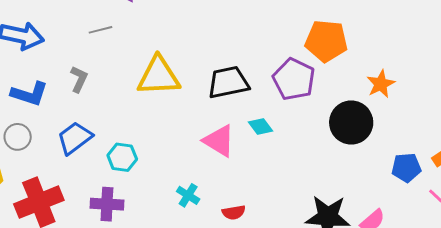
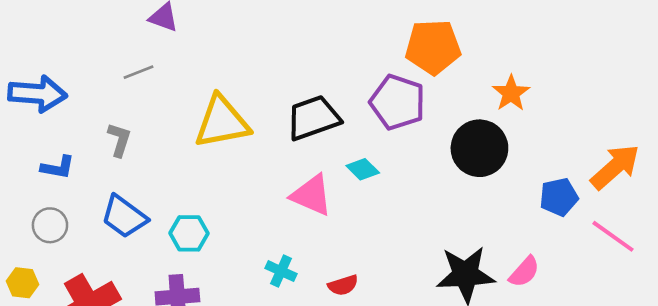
blue L-shape: (29, 94) -> (58, 167), size x0.7
blue trapezoid: (75, 138) -> (124, 217), turned -99

